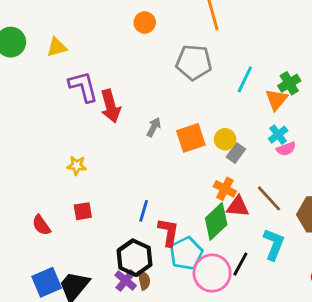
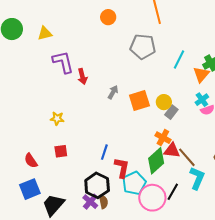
red arrow: (111, 106) -> (82, 76), size x0.7
brown line: (269, 198) -> (187, 157), moved
blue square: (47, 282) -> (30, 189), moved

